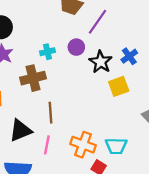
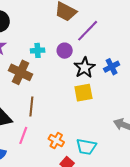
brown cross: (33, 78) -> (20, 72), turned 30
yellow square: (119, 86) -> (83, 93), moved
orange cross: (83, 145) -> (56, 141), size x0.7

